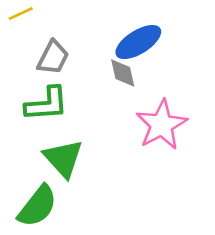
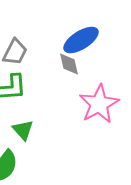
green triangle: (63, 158) -> (23, 130), size x0.7

